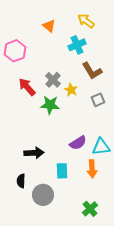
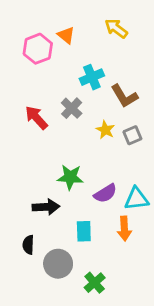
cyan cross: (77, 45) -> (92, 77), moved
pink hexagon: (15, 51) -> (38, 49), moved
yellow star: (71, 90) -> (105, 130), moved
green star: (50, 105) -> (70, 177), moved
green cross: (90, 209) -> (95, 283), moved

